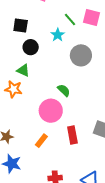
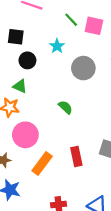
green line: (70, 19) -> (71, 20), moved
pink circle: (51, 111) -> (25, 135), moved
orange rectangle: (41, 141) -> (42, 164), size x1.5

